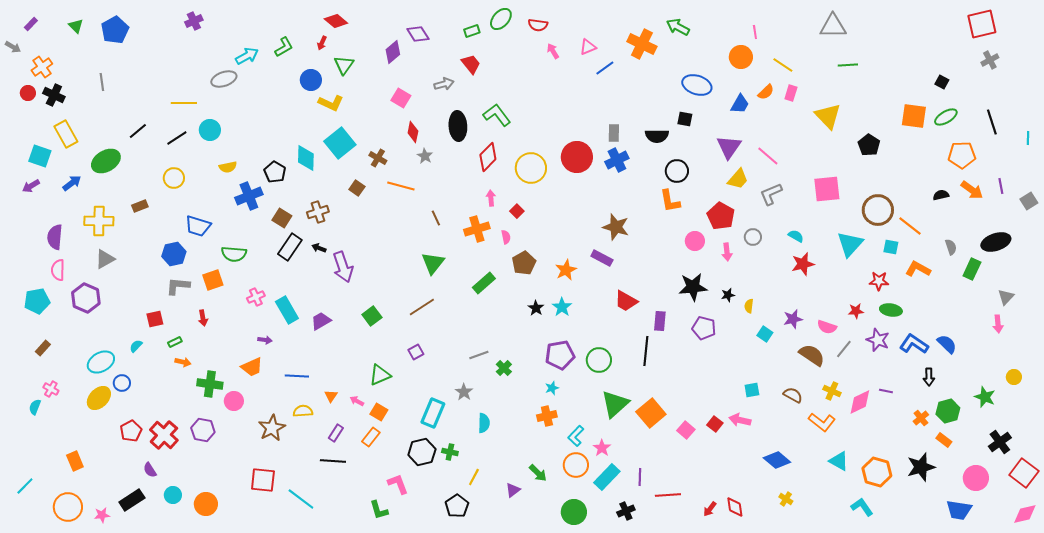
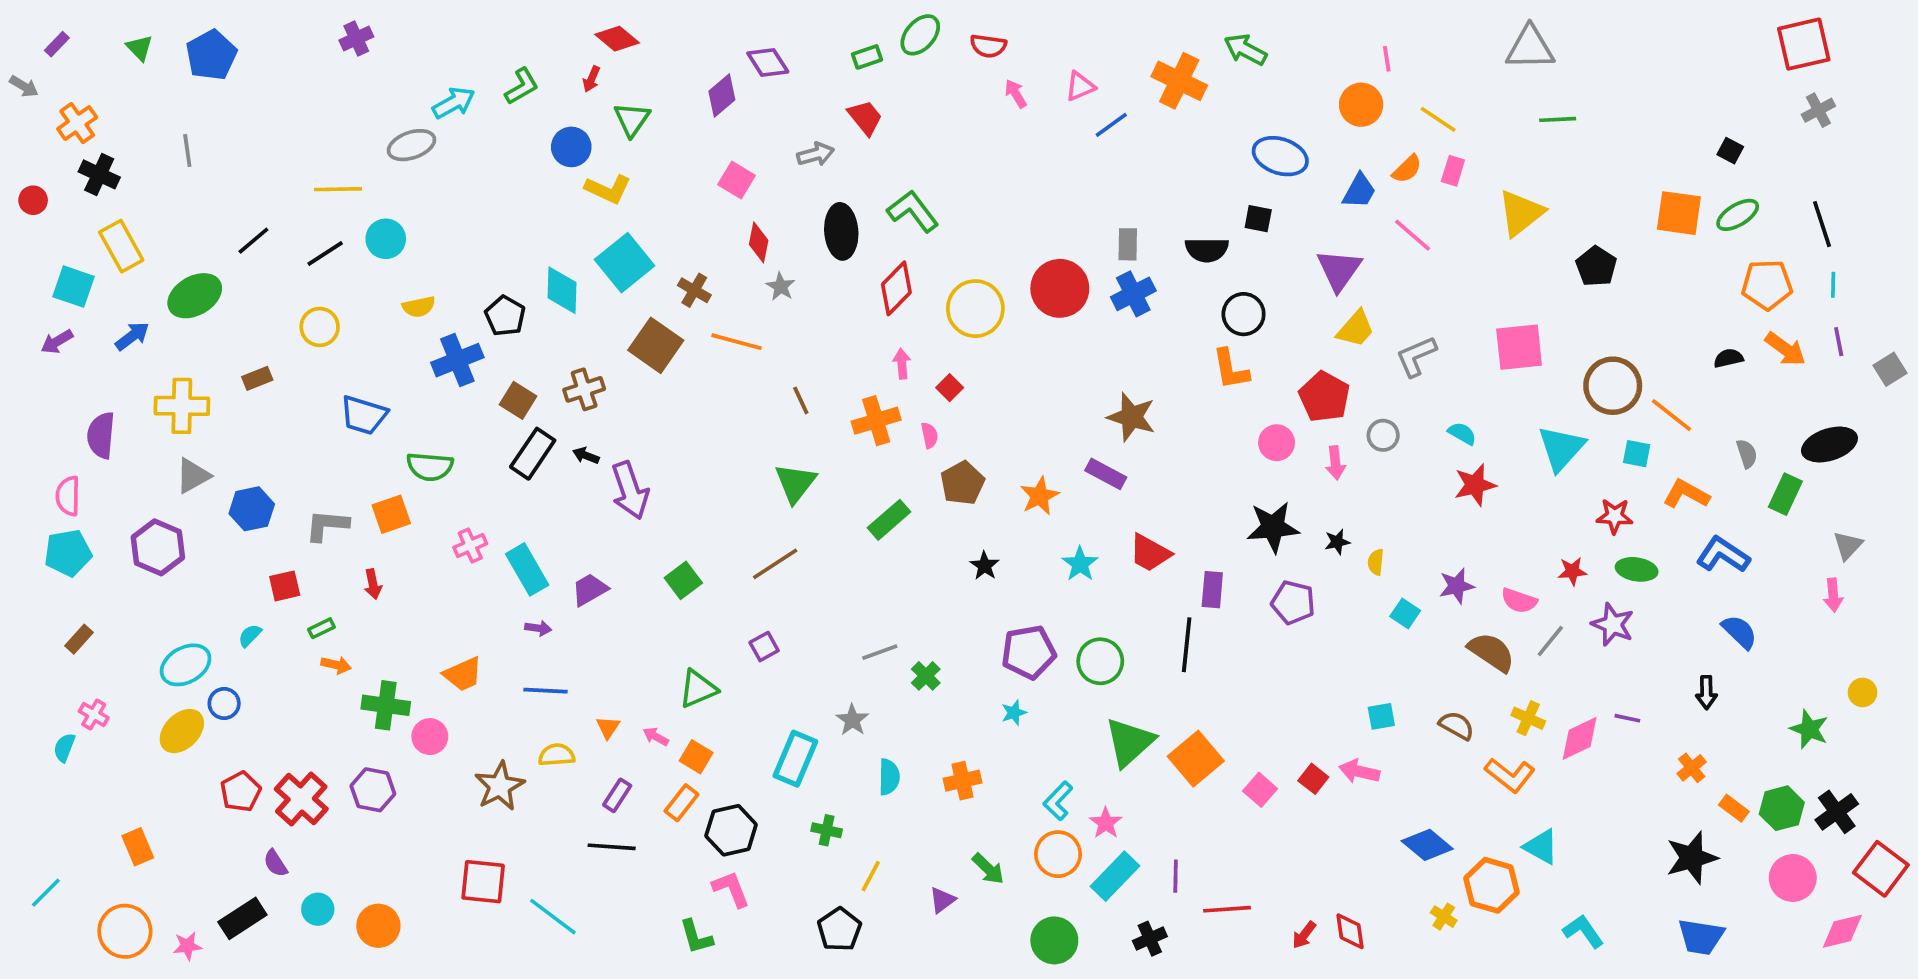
red circle: (28, 93) -> (33, 200), moved
yellow triangle: (828, 116) -> (1521, 213), turned 36
cyan line: (1028, 138) -> (1833, 285), moved
pink line: (768, 156) -> (1413, 235), moved
brown square: (357, 188) -> (656, 345), size x1.8
blue hexagon: (174, 254) -> (252, 509), moved
pink semicircle: (58, 270) -> (68, 496), moved
cyan star: (562, 307) -> (1080, 564), moved
purple arrow: (265, 340) -> (538, 628), moved
blue L-shape: (914, 344) -> (1723, 555), moved
green hexagon: (948, 411) -> (1782, 808), moved
orange cross: (547, 416) -> (962, 781), moved
black hexagon: (422, 452) -> (731, 830), moved
orange hexagon: (877, 472) -> (1491, 885), moved
blue trapezoid: (959, 510) -> (1701, 937), moved
pink diamond: (1025, 514) -> (1842, 931), moved

